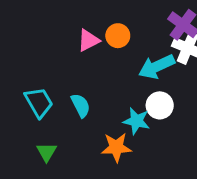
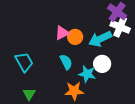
orange circle: (118, 36) -> (75, 37), moved
pink triangle: (88, 40) -> (62, 33), moved
cyan semicircle: (81, 105) -> (66, 62), moved

